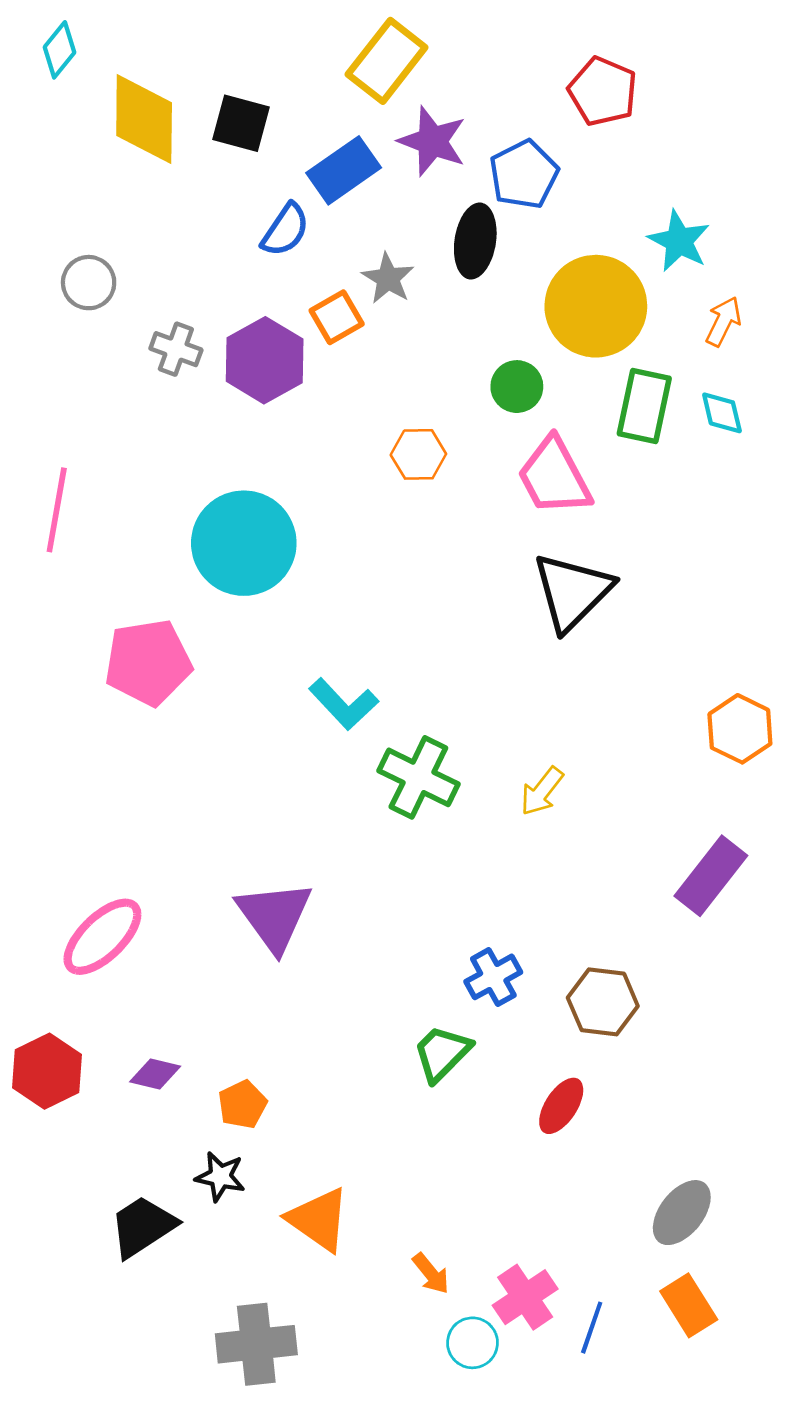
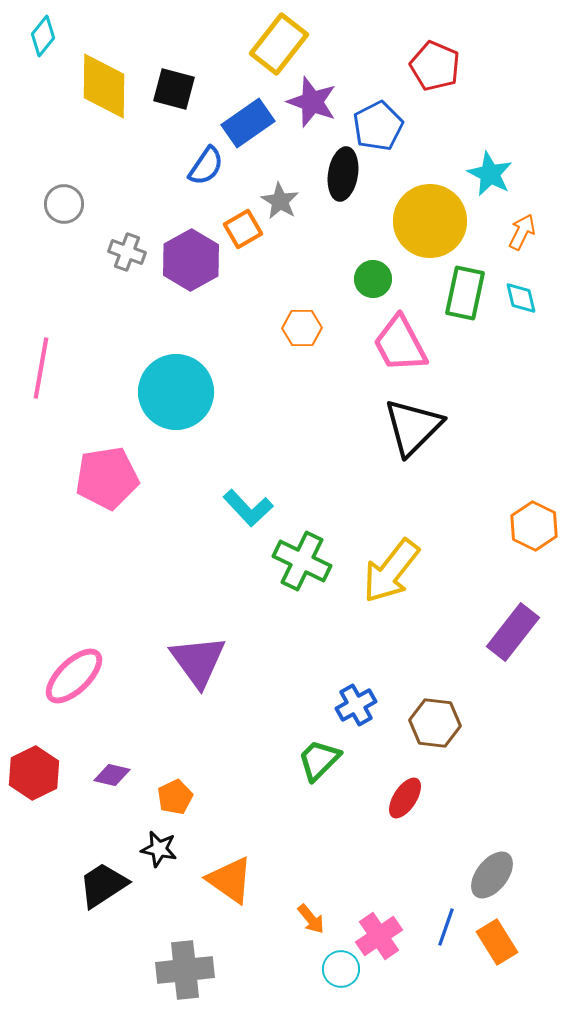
yellow arrow: (542, 791) -> (391, 571), size x1.8
blue line: (592, 1328) -> (446, 927), moved

